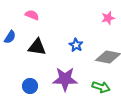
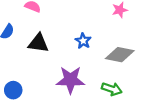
blue circle: (30, 86) -> (13, 90), moved

